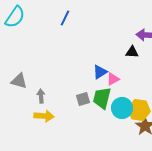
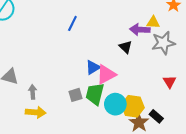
blue line: (65, 18) -> (72, 23), moved
black triangle: (132, 52) -> (126, 47), turned 40
pink triangle: (113, 79) -> (106, 75), size x1.5

